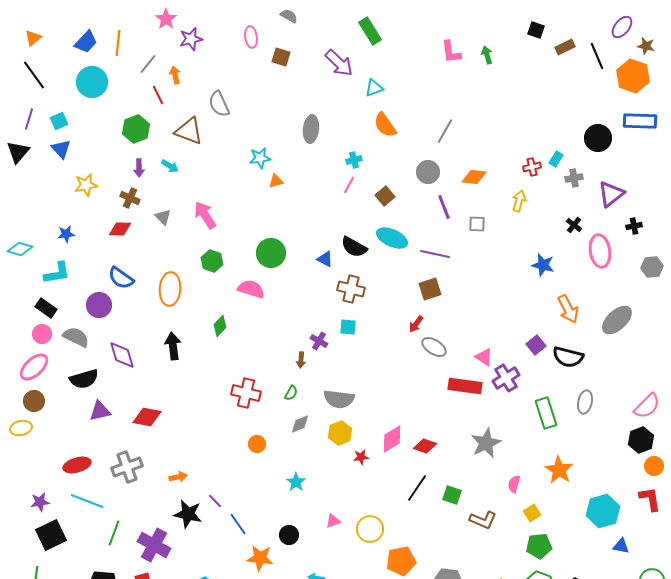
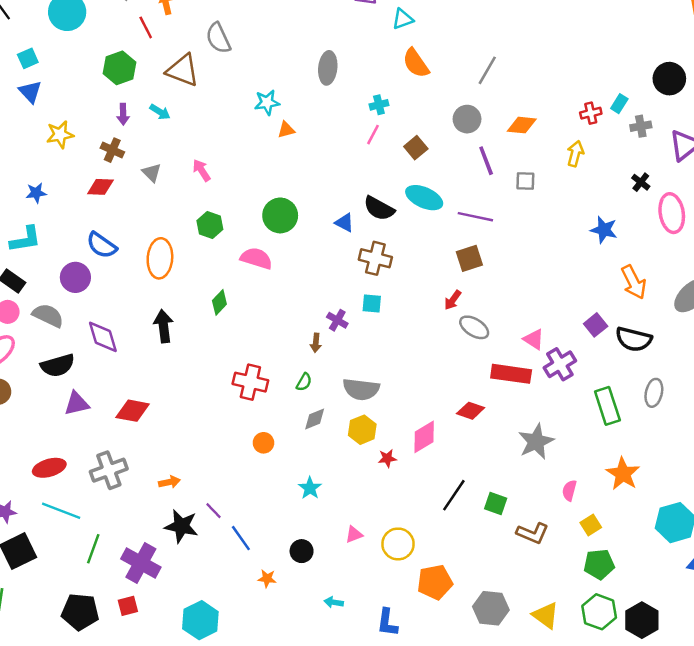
pink arrow: (205, 215) -> (202, 170), size x0.7
red diamond: (425, 446) -> (471, 411), moved
orange star: (260, 558) -> (267, 578), size x0.6

